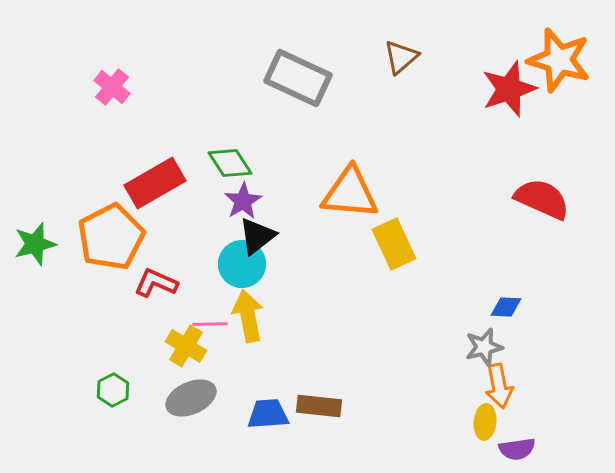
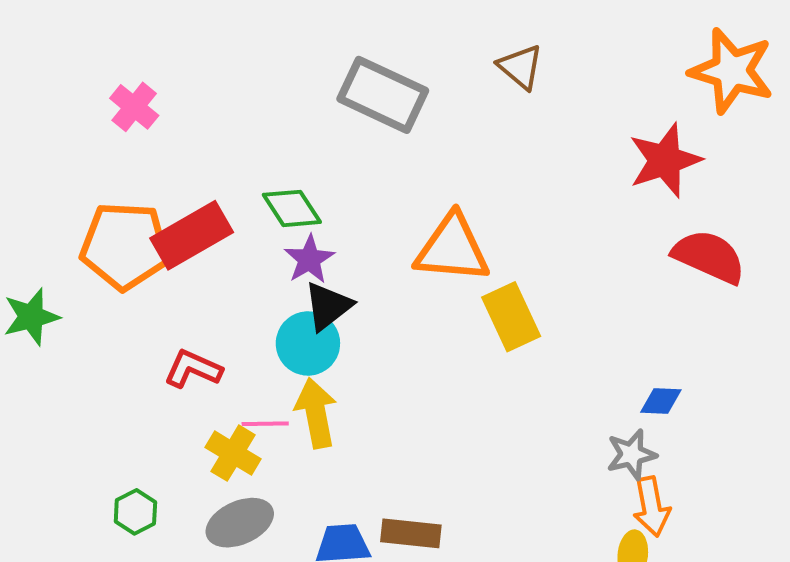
brown triangle: (401, 57) -> (520, 67), turned -39
red star: (509, 89) -> (665, 160), moved
orange pentagon: (111, 237) -> (125, 246), moved, turned 30

